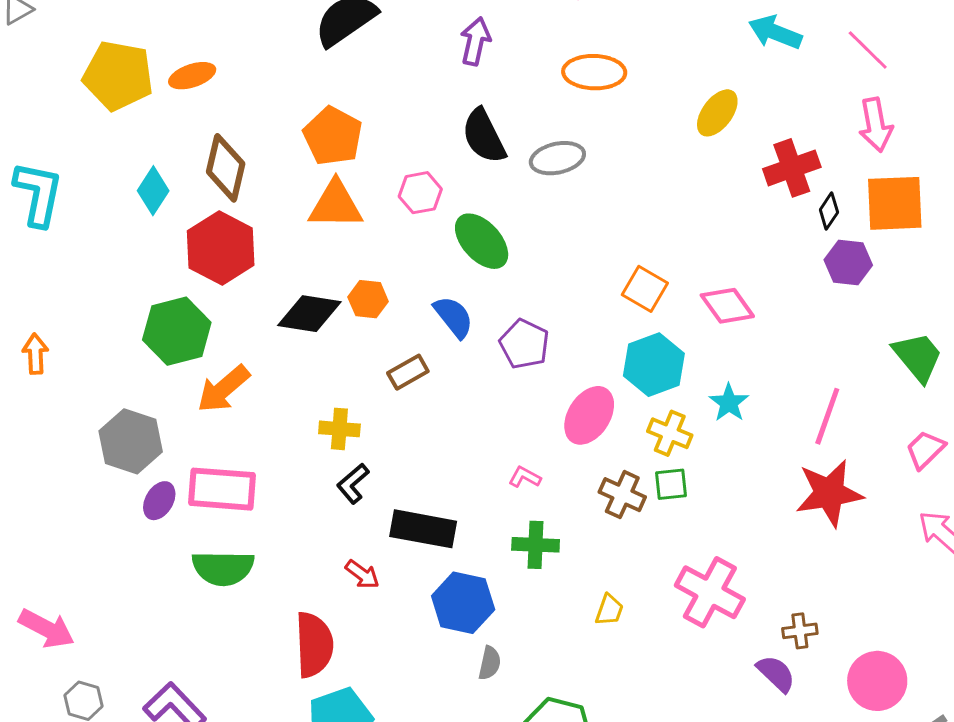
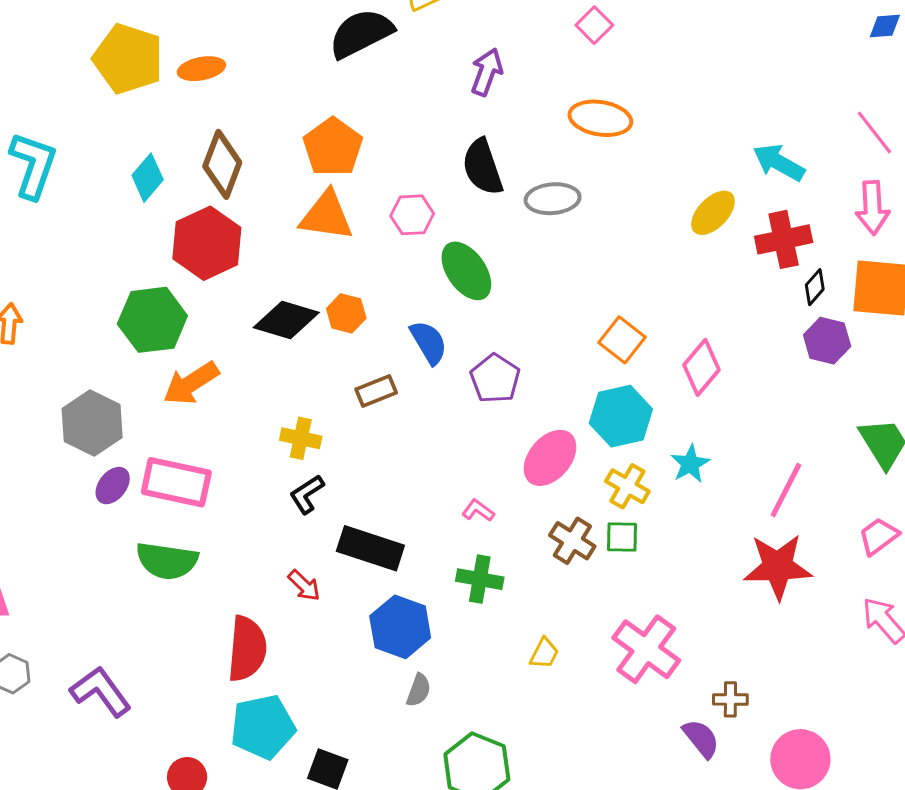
cyan arrow: (775, 32) -> (779, 162), moved
yellow ellipse: (717, 113) -> (713, 213), moved
pink diamond: (727, 306) -> (701, 367), turned 68

